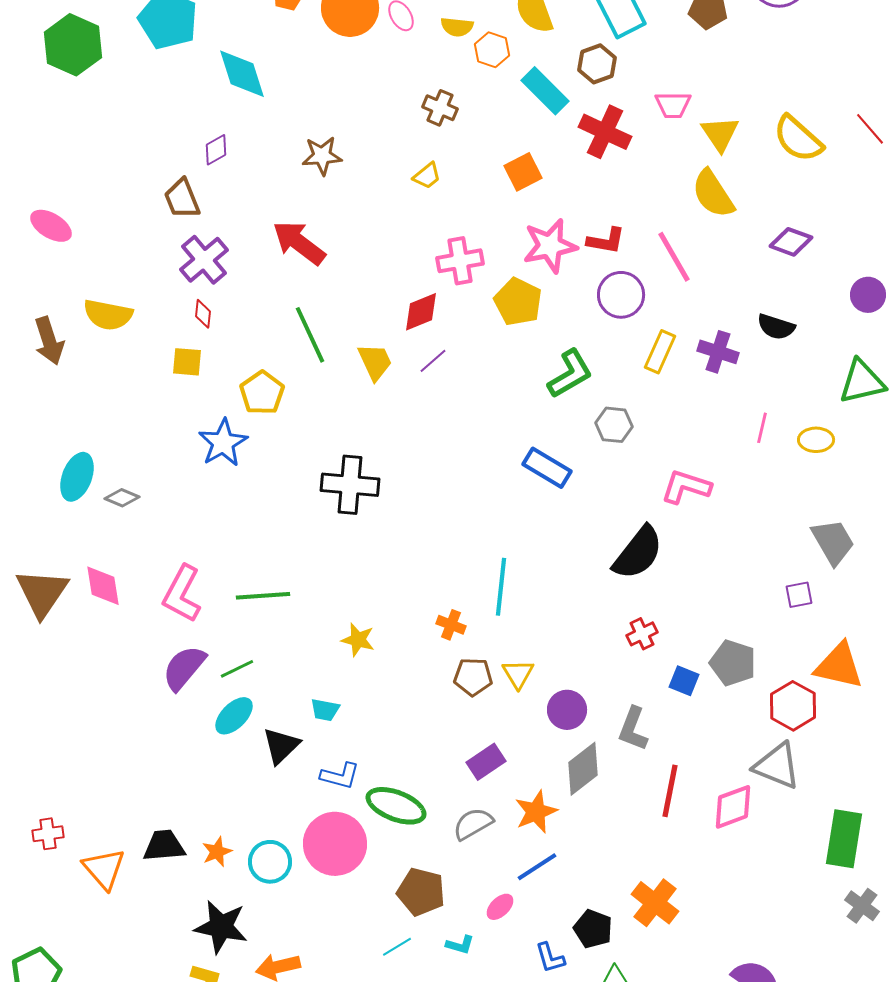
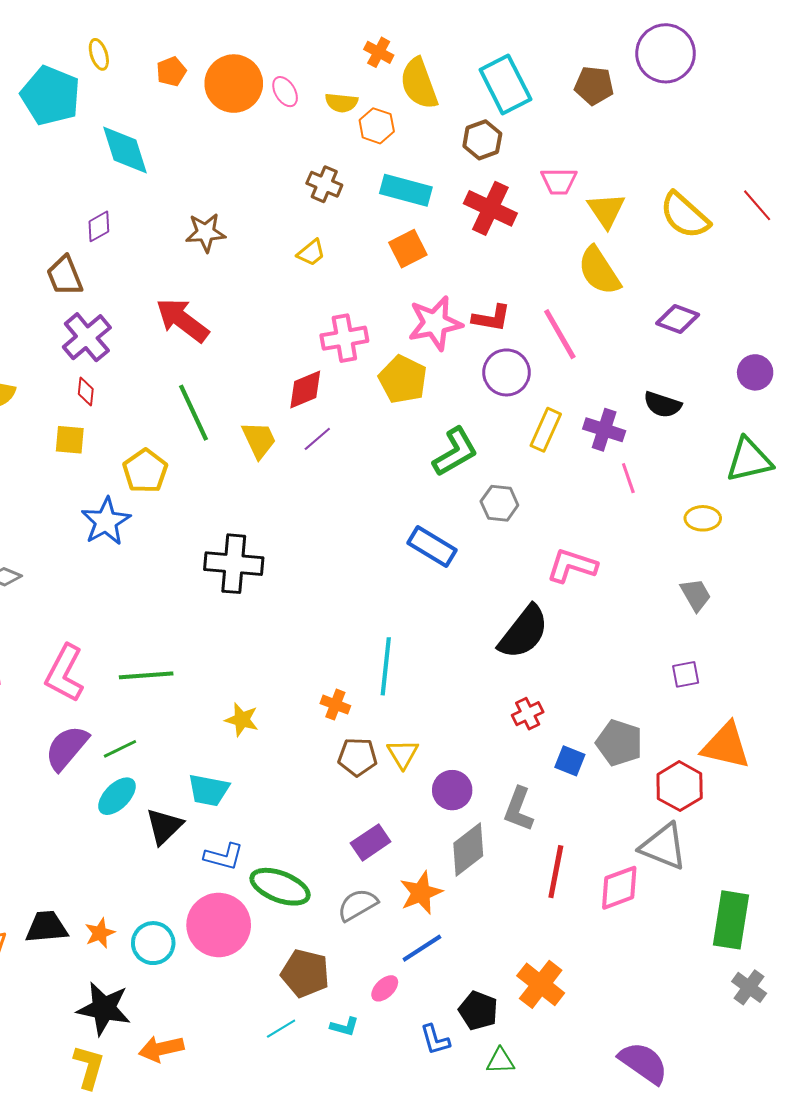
cyan rectangle: (545, 91) -> (406, 190), moved, turned -30
pink line: (762, 428) -> (628, 478), moved, turned -32
gray trapezoid: (833, 542) -> (696, 595), moved, size x0.7
cyan trapezoid: (325, 710) -> (209, 790), size x1.4

